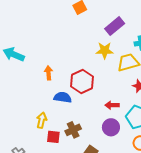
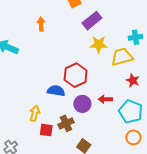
purple rectangle: (115, 26) -> (92, 21), moved
orange arrow: (49, 73) -> (41, 24), moved
purple circle: (111, 127) -> (82, 104), moved

